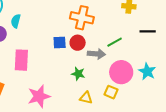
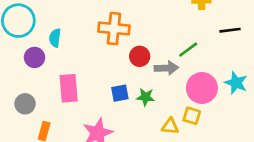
orange cross: (82, 18) -> (114, 29), moved
blue square: (60, 42) -> (120, 93), moved
yellow triangle: (86, 98) -> (170, 126), moved

